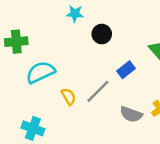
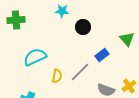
green cross: (16, 42) -> (16, 20), moved
yellow semicircle: (69, 96) -> (57, 76), turned 40

